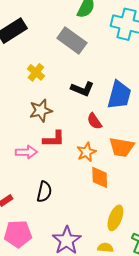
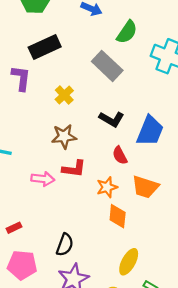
black semicircle: (44, 192) -> (65, 245), moved

